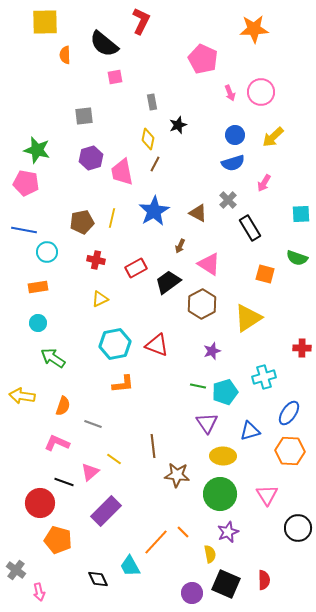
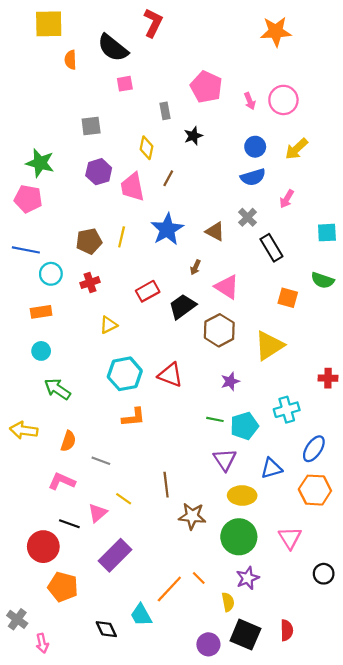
pink pentagon: (203, 59) -> (206, 87), moved
yellow diamond: (148, 139) -> (147, 148), moved
red cross: (96, 260) -> (90, 283), moved, turned -30
black circle: (298, 528) -> (324, 574), size x0.7

